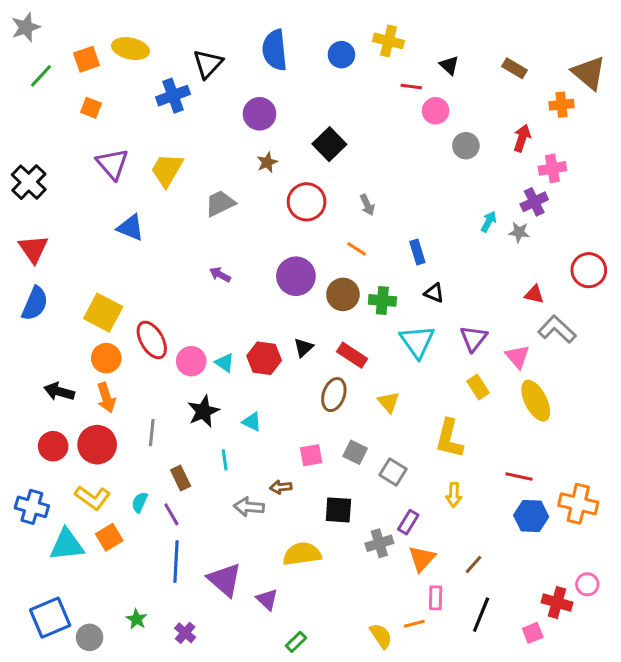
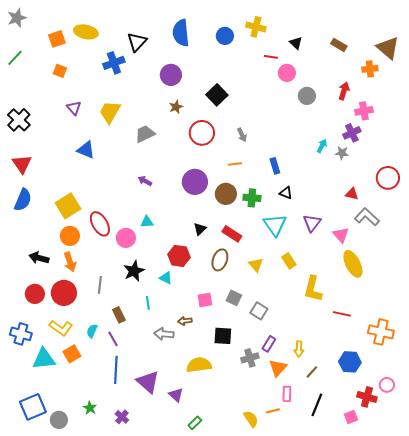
green line: (41, 76) -> (15, 58), moved
purple triangle: (112, 164) -> (74, 108), size x0.7
orange line: (357, 249) -> (235, 164), turned -40
yellow square: (103, 313) -> (68, 206), turned 30
red hexagon: (264, 358) -> (179, 256), moved
cyan triangle: (225, 363) -> (147, 222), moved, turned -40
yellow rectangle: (478, 387) -> (289, 261), moved
yellow L-shape: (449, 439) -> (313, 289), moved
yellow arrow: (454, 495) -> (299, 349), moved
blue hexagon: (531, 516) -> (350, 362), moved

